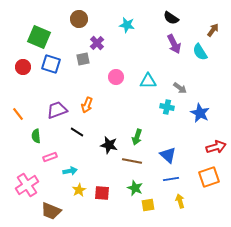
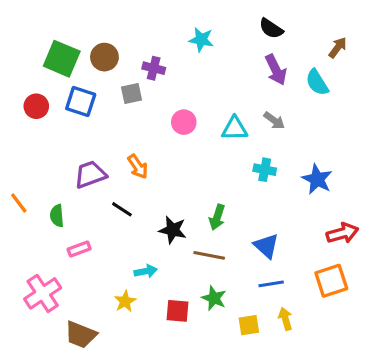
brown circle: (79, 19) -> (104, 57), moved
purple cross: (97, 43) -> (154, 68), turned -32
gray arrow: (180, 88) -> (274, 121), moved
orange arrow: (87, 105) -> (138, 167), turned -56
orange line: (18, 114) -> (19, 203), moved
cyan arrow: (70, 171) -> (146, 271), moved
red square: (102, 193) -> (177, 311), moved
yellow square: (148, 205) -> (249, 325), moved

